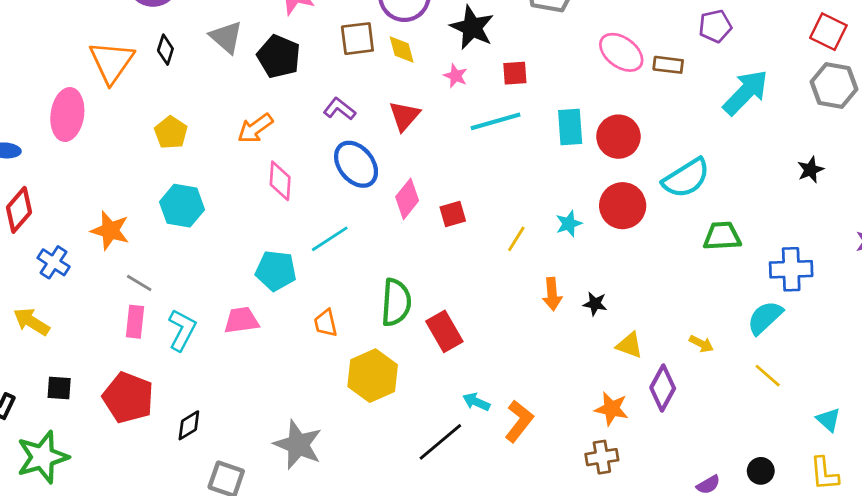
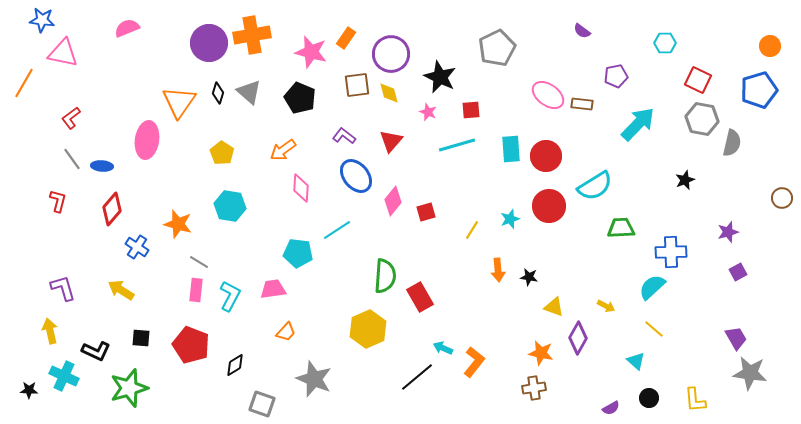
gray triangle: (226, 37) -> (249, 92), moved
orange trapezoid: (326, 323) -> (286, 332), moved, turned -125
cyan triangle: (828, 420) -> (636, 361), moved

